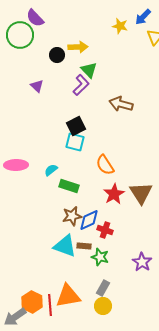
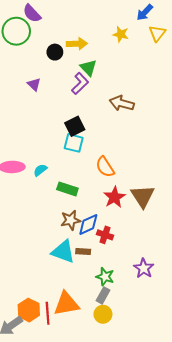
yellow star: (120, 26) -> (121, 34), moved
cyan semicircle: (51, 170) -> (40, 170), moved
green star: (100, 257) -> (105, 277), moved

